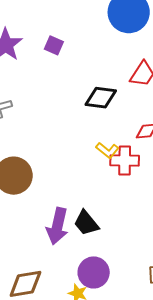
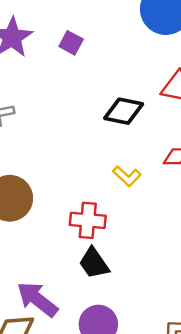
red cross: (125, 160) -> (88, 220), moved
purple arrow: (57, 226) -> (37, 299), moved, turned 111

